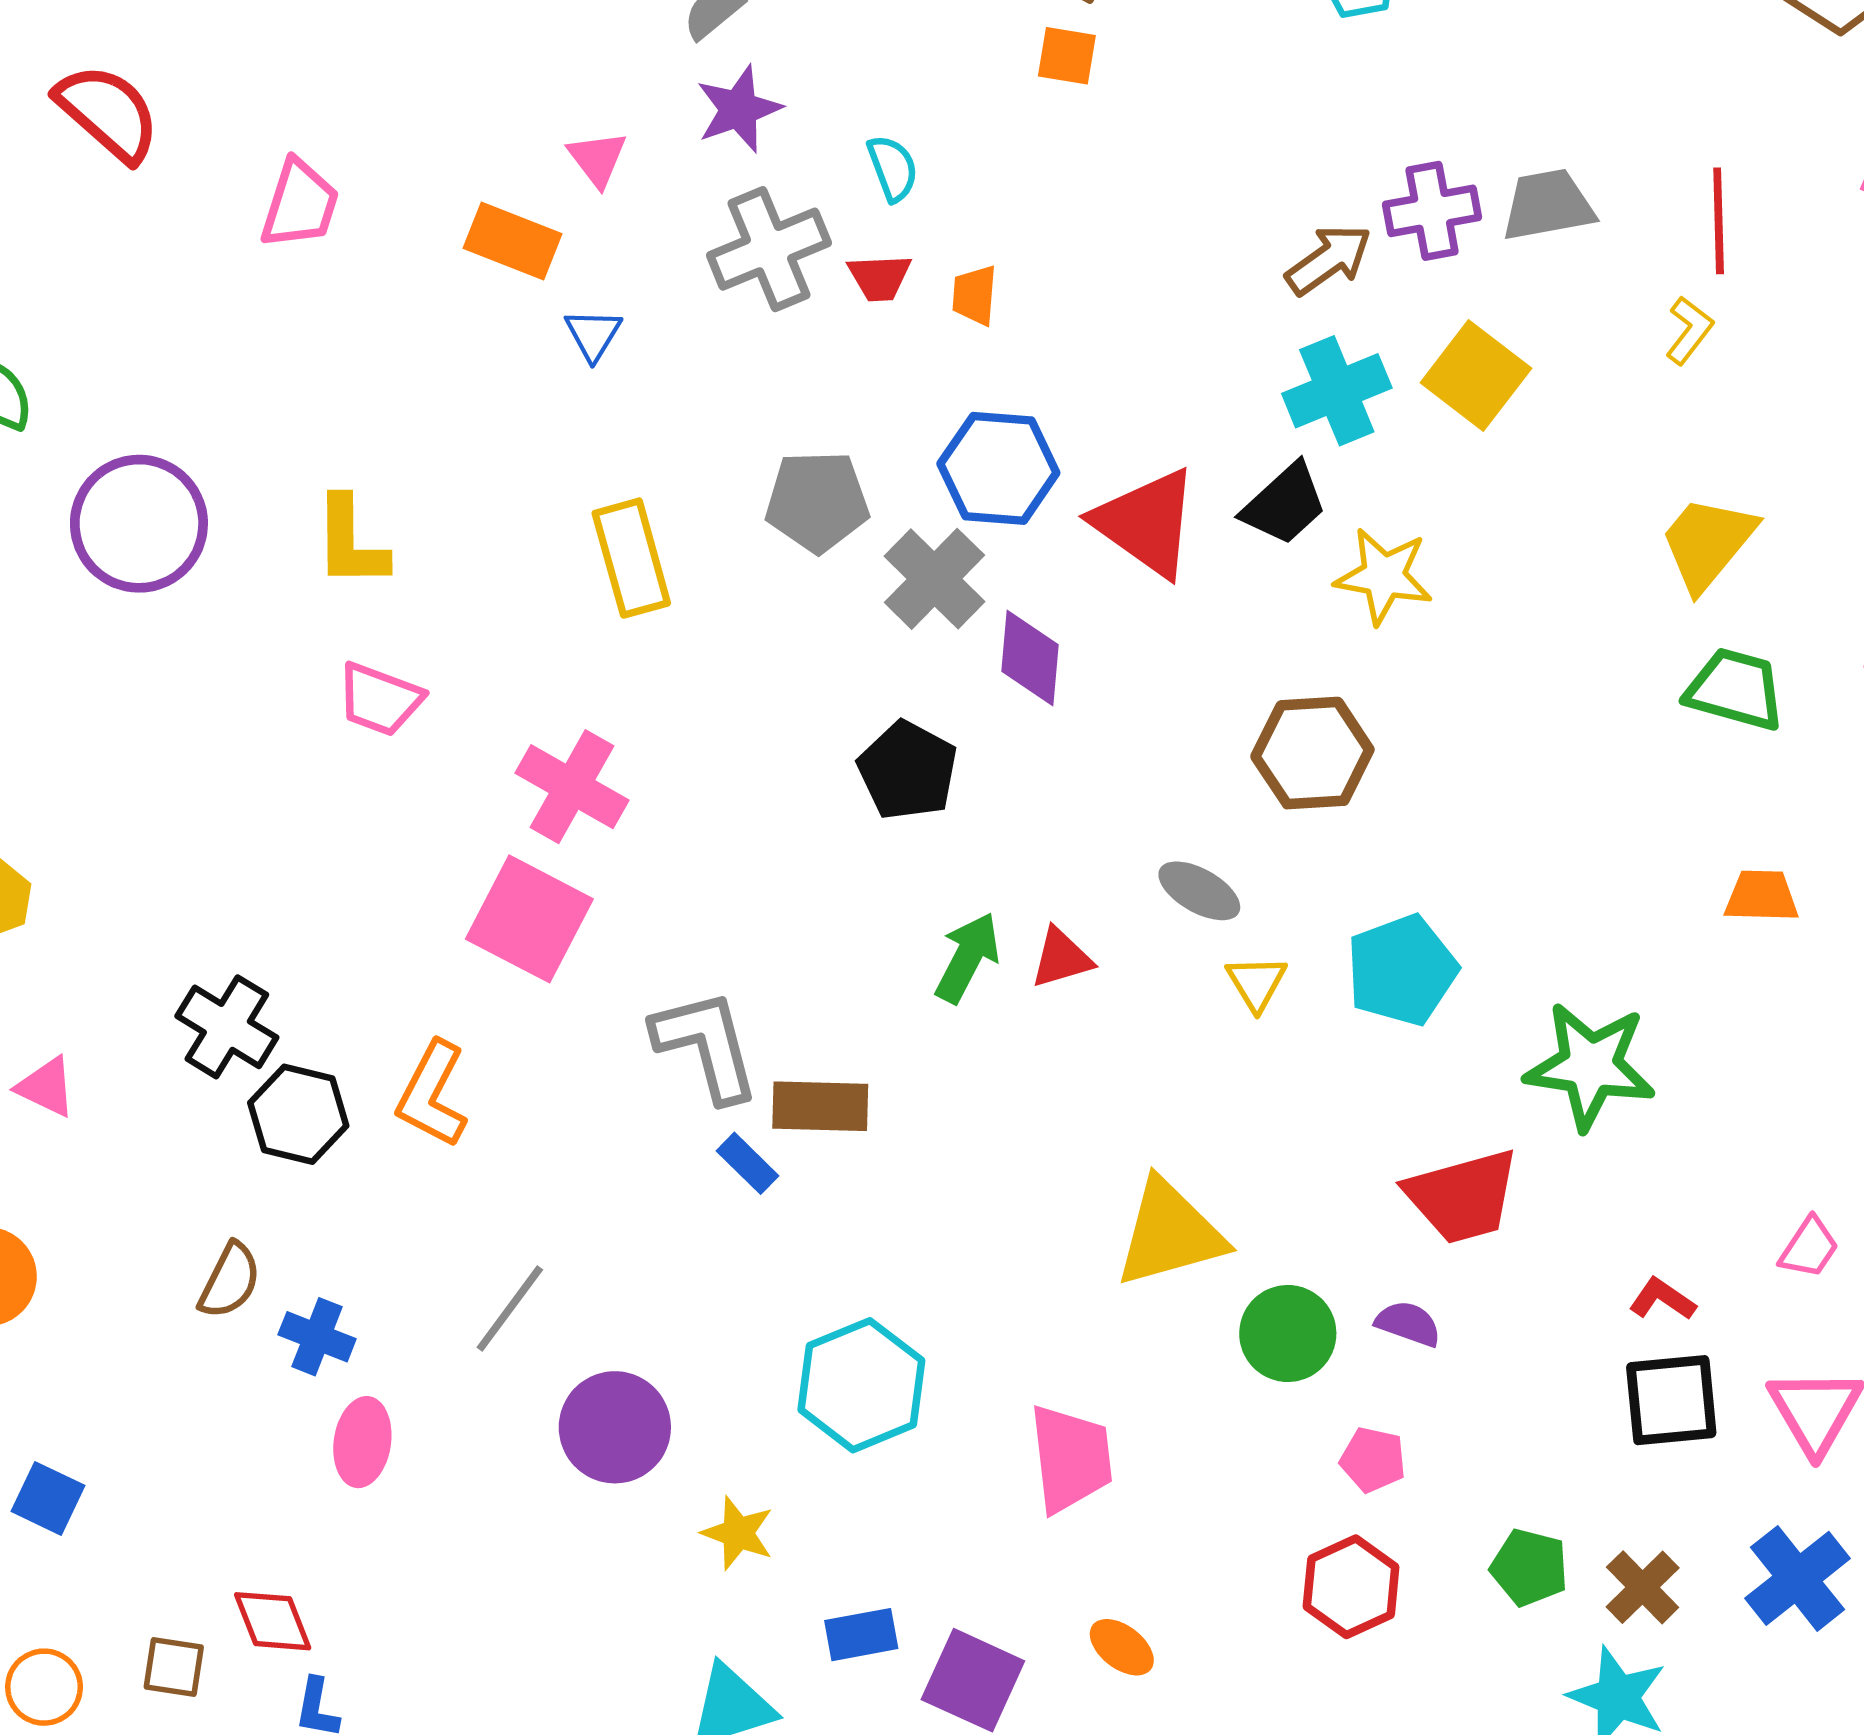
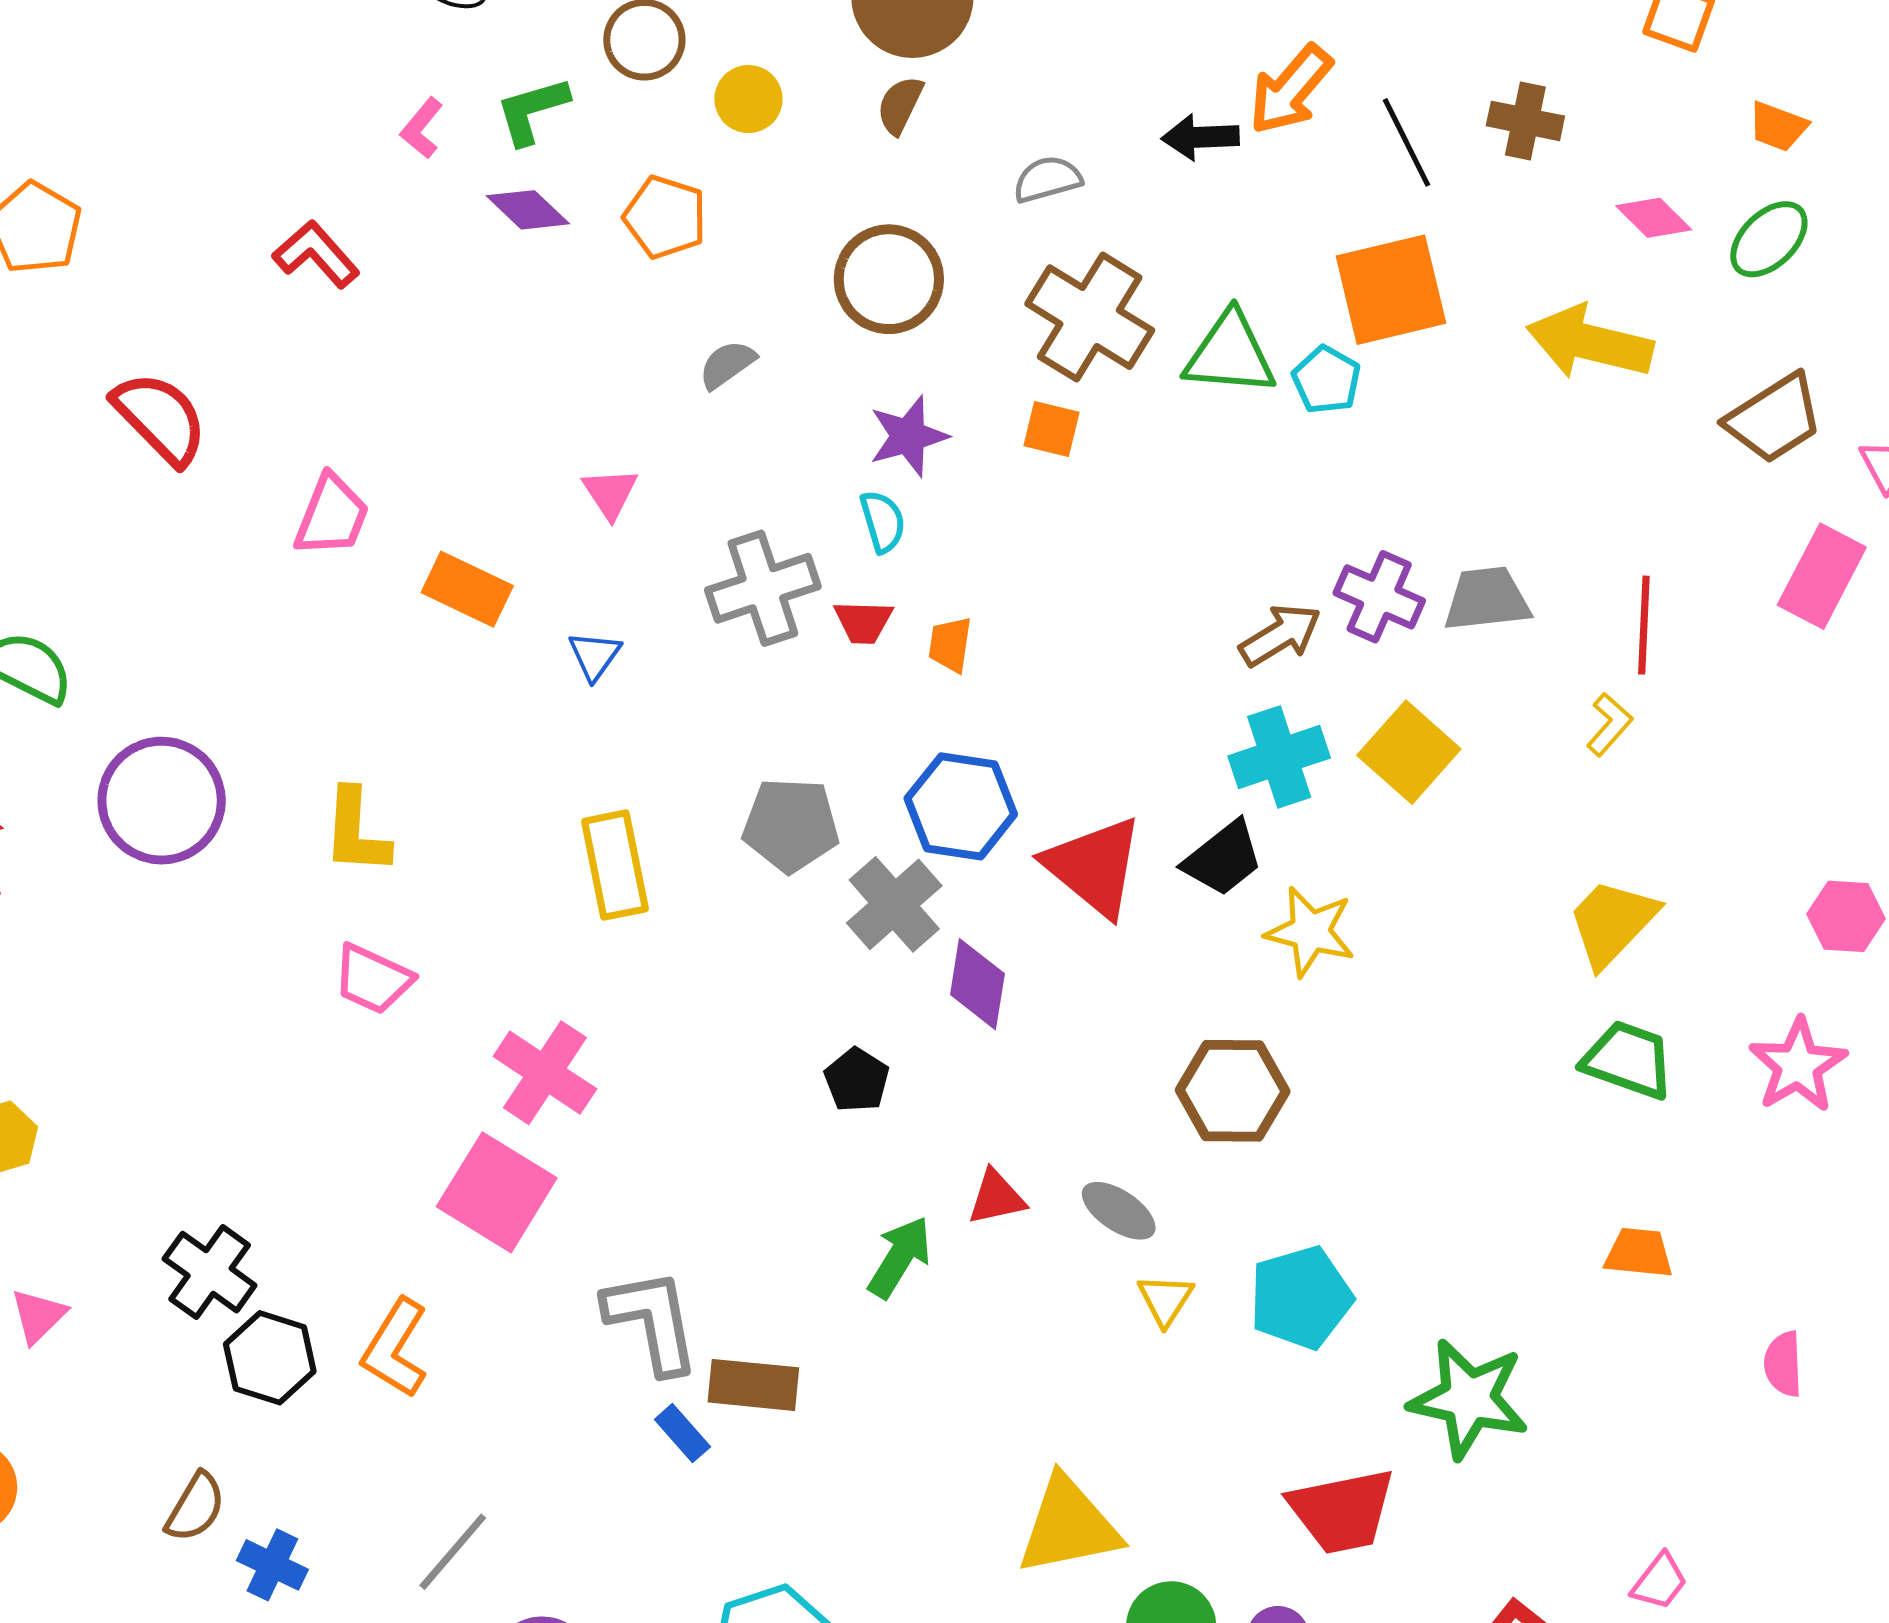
purple star: (739, 109) -> (908, 436), moved
purple cross: (1432, 211) -> (1379, 597), turned 30
orange rectangle: (513, 241) -> (467, 589), moved
black pentagon: (908, 770) -> (857, 1080), size x0.7
red triangle: (1061, 958) -> (996, 1197), moved
pink triangle: (46, 1087) -> (38, 1316), turned 46

